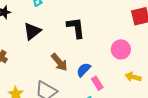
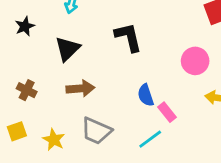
brown arrow: (59, 62) -> (80, 88), moved, turned -48
blue semicircle: (84, 70) -> (146, 95), turned -56

